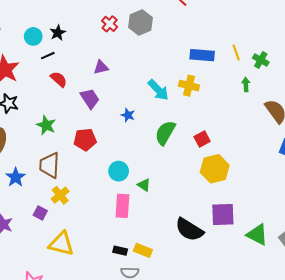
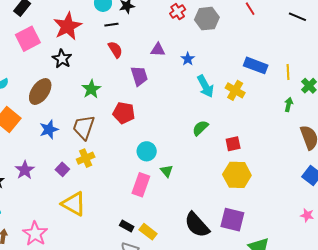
blue star: (128, 115) -> (188, 59), moved
green semicircle: (165, 133) -> (200, 128), size x0.7

